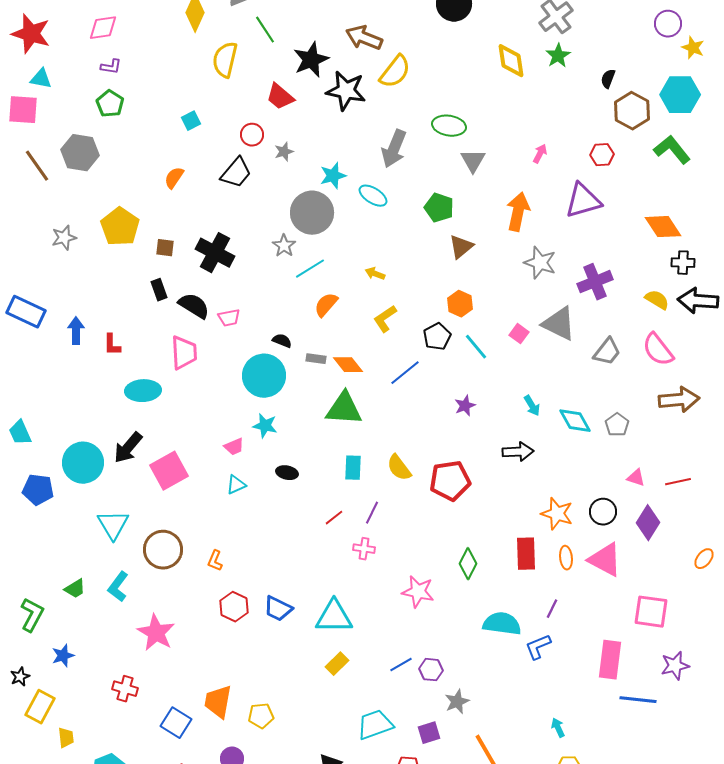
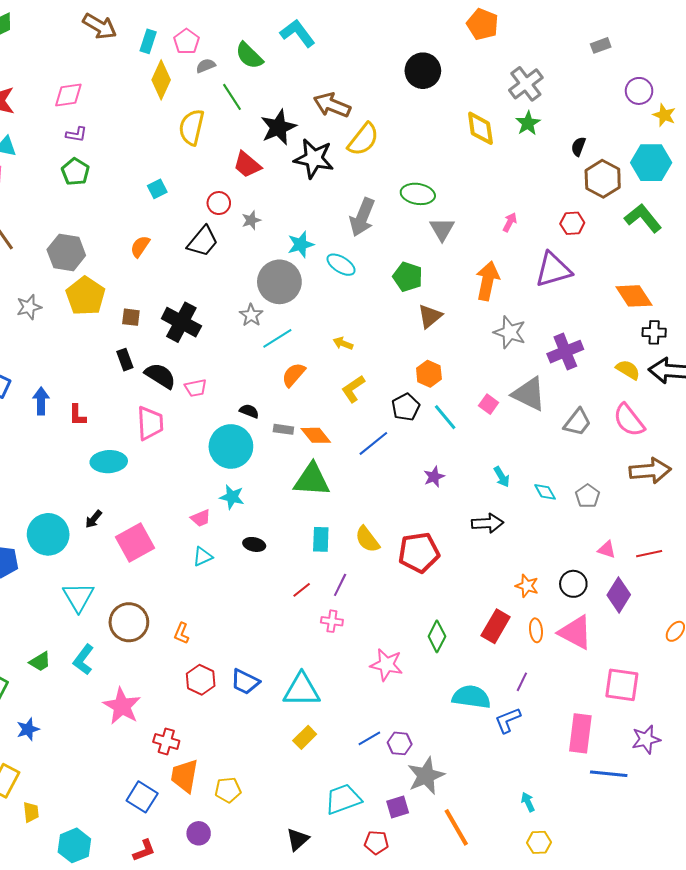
gray hexagon: (80, 153) -> (66, 253), moved
cyan diamond: (575, 421) -> (545, 492), size x0.7
black arrow: (128, 448) -> (94, 519), size x0.6
orange star: (557, 514) -> (527, 586), size x0.7
red rectangle: (526, 554) -> (496, 626), turned 32
red cross: (125, 689) -> (166, 741), moved
gray star: (457, 702) -> (426, 776), size x1.5

